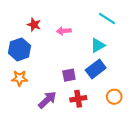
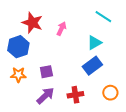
red star: (34, 25) -> (32, 23), size x1.5
pink arrow: (64, 31) -> (61, 29), turned 120
purple square: (69, 75) -> (46, 72), moved

